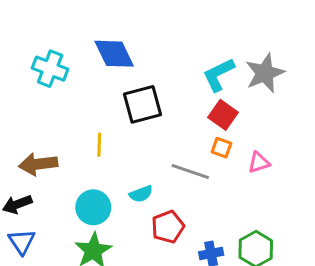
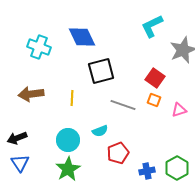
cyan L-shape: (219, 75) -> (152, 26), moved
brown arrow: (38, 164) -> (31, 94), moved
gray line: (190, 172) -> (123, 105), moved

